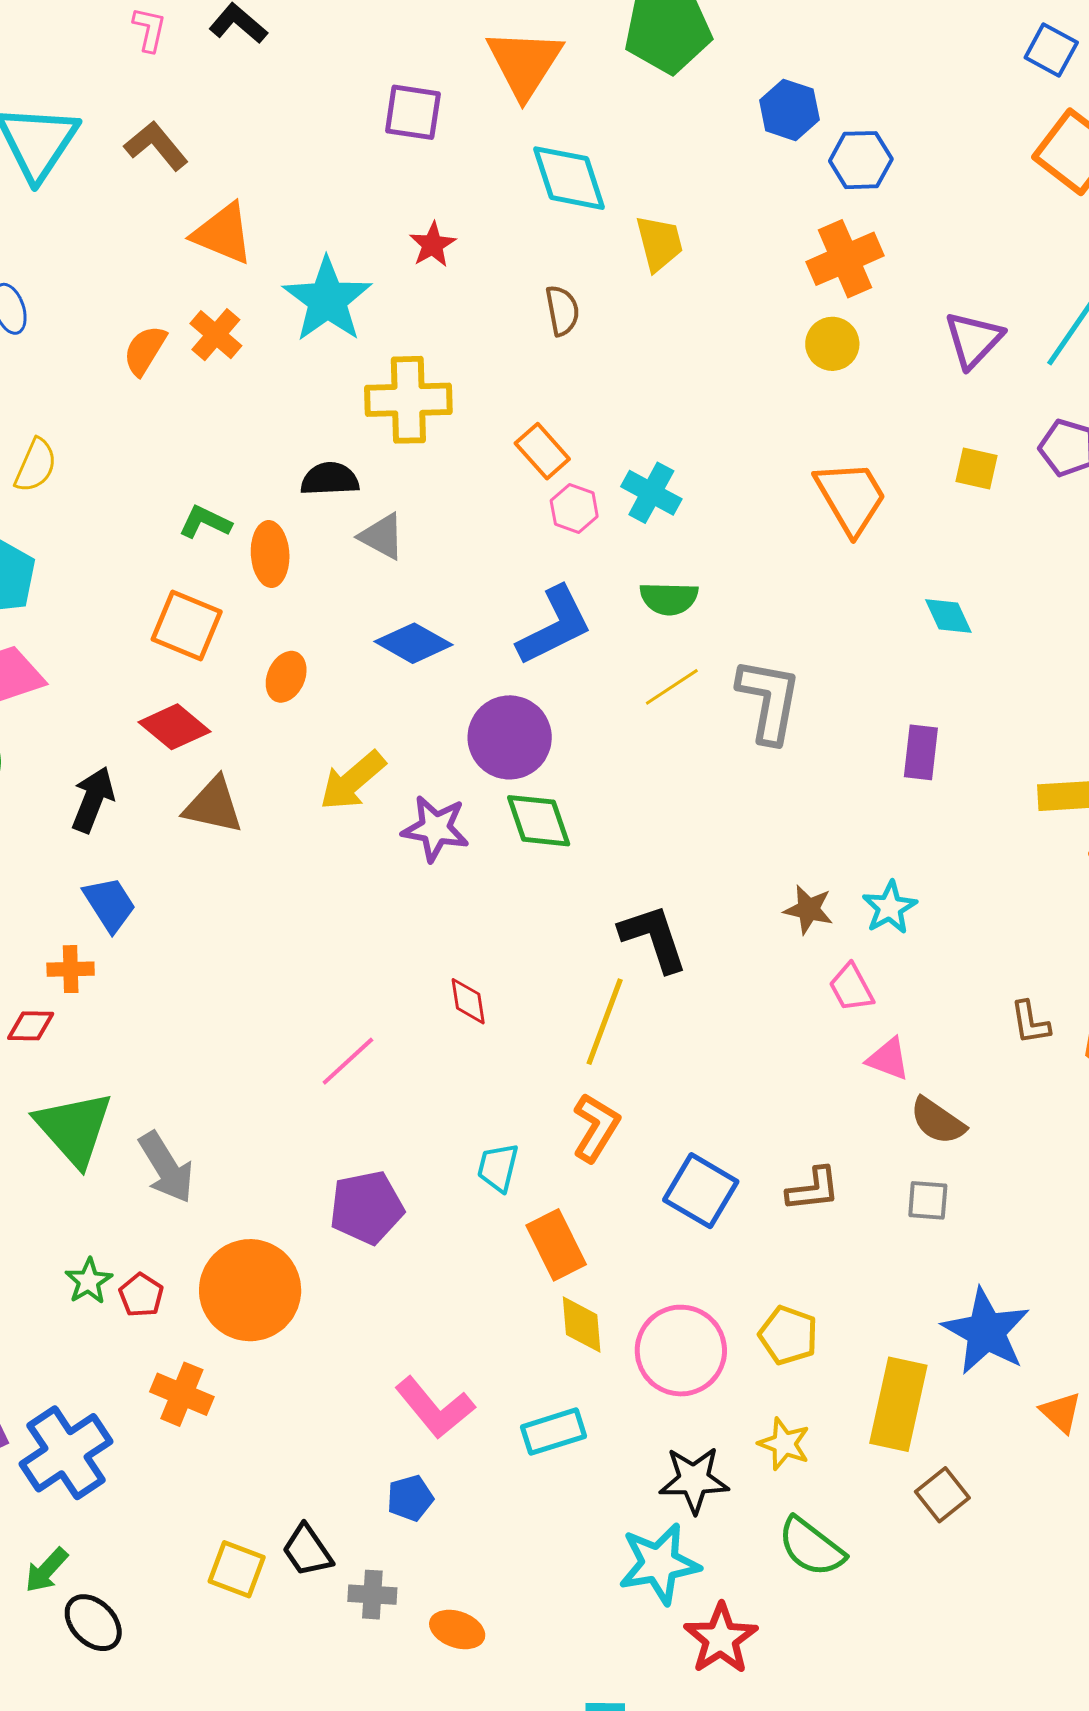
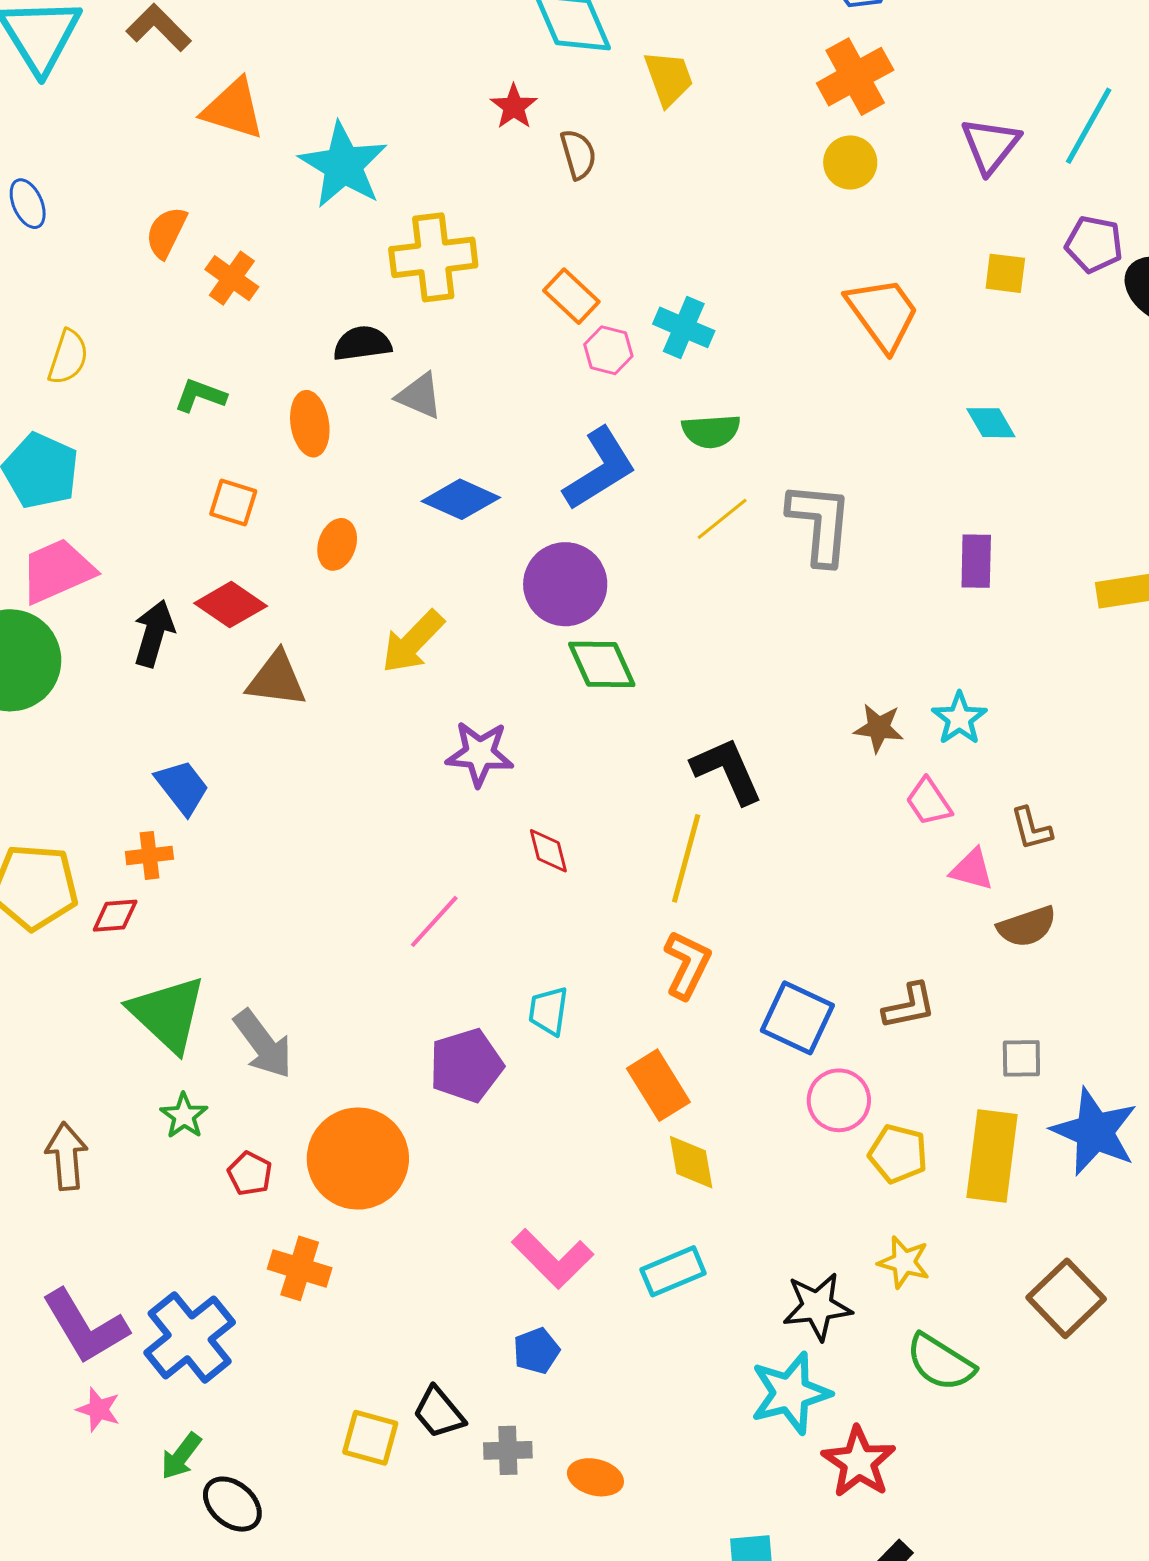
red star: (433, 245) -> (514, 107), moved
orange cross: (216, 335) -> (232, 278), moved
green L-shape: (205, 522) -> (200, 396), moved
orange square: (187, 625) -> (233, 503), size x0.7
black arrow: (93, 800) -> (154, 633), moved
purple star: (435, 828) -> (480, 754), moved
brown L-shape: (1030, 1023) -> (1031, 829), moved
brown semicircle: (938, 1121) -> (1027, 927), turned -48
cyan trapezoid: (498, 1167) -> (548, 1011), moved
gray square: (928, 1200) -> (1021, 1058), moved
green star: (89, 1281) -> (184, 1116), moved
pink circle: (681, 1351) -> (839, 1100), moved, size x0.7
yellow rectangle: (898, 1404) -> (992, 1156), moved
brown square: (942, 1495) -> (1066, 1298), size x1.4

